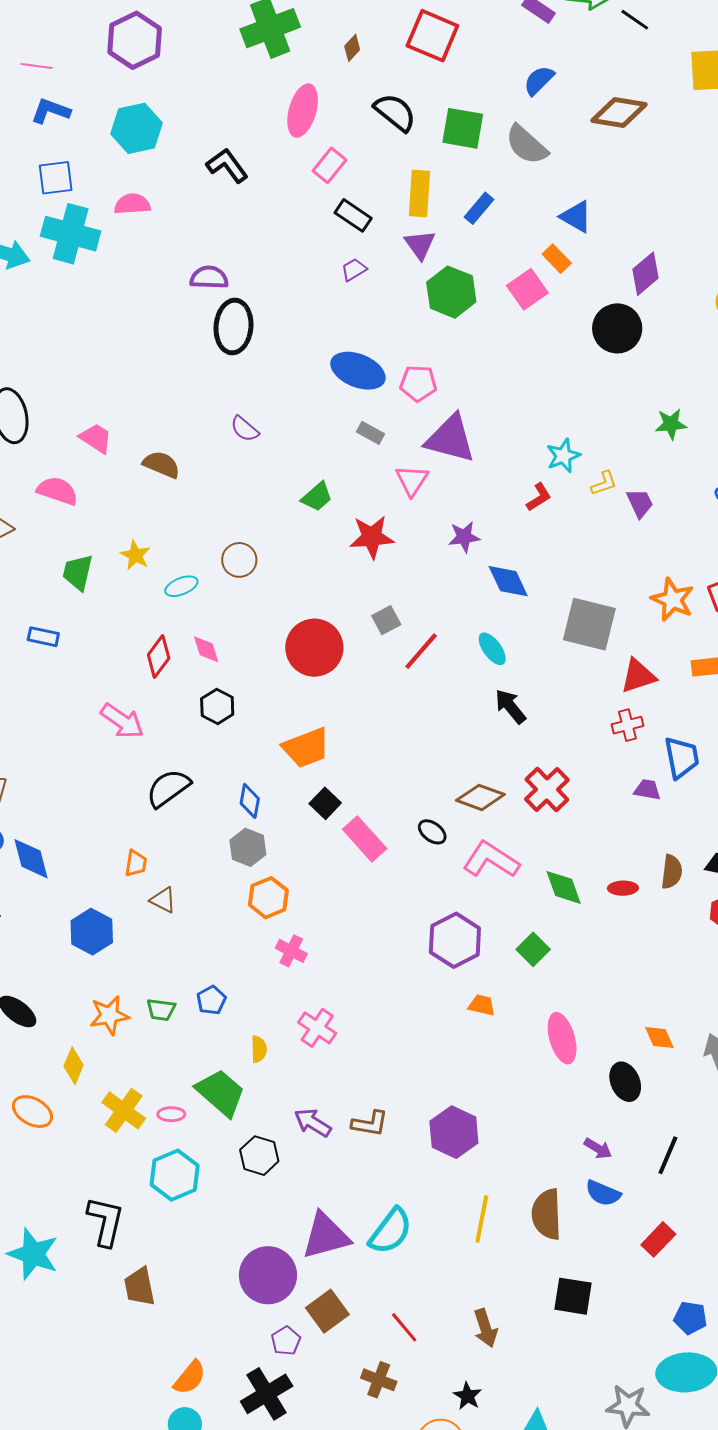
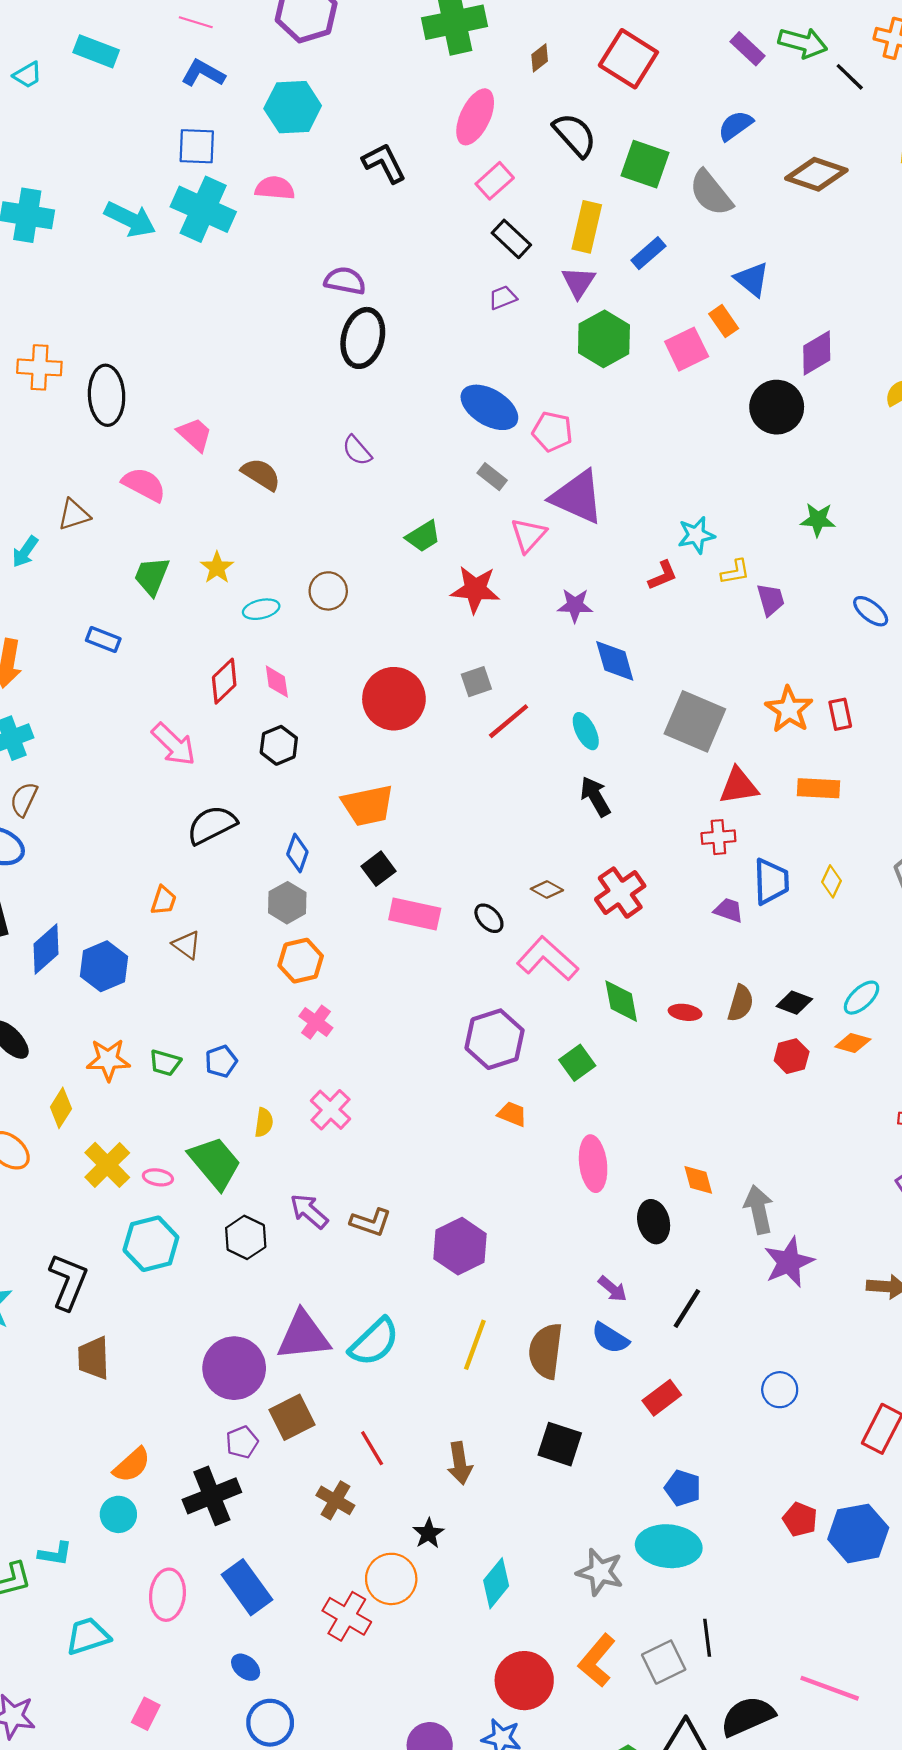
brown diamond: (480, 797) -> (547, 889), size x0.6
pink rectangle: (365, 839) -> (415, 914), turned -45
blue diamond: (31, 859) -> (46, 949), moved, turned 54

